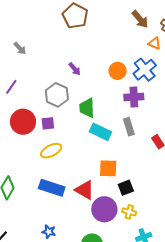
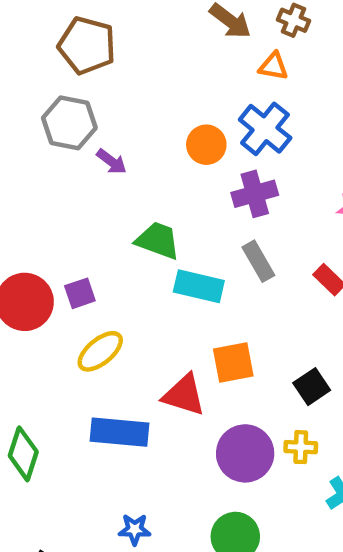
gray hexagon: (57, 95) -> (69, 123), moved
green trapezoid: (87, 108) -> (158, 241), turned 125
black square: (126, 188) -> (312, 387), moved
red triangle: (85, 190) -> (184, 395), moved

